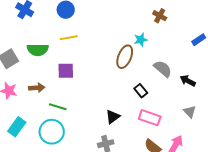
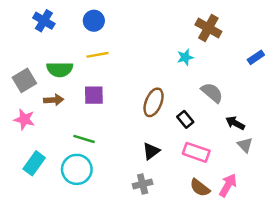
brown cross: (160, 16) -> (208, 28), size x1.5
brown ellipse: (125, 57) -> (154, 102), moved
black arrow: (188, 81) -> (235, 123), moved
brown arrow: (37, 88) -> (54, 100), moved

